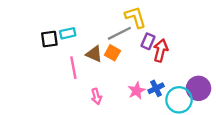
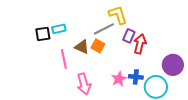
blue cross: (156, 88) -> (136, 77), turned 32
purple circle: (198, 88) -> (173, 65), moved
pink arrow: (96, 96) -> (84, 84), size x1.5

